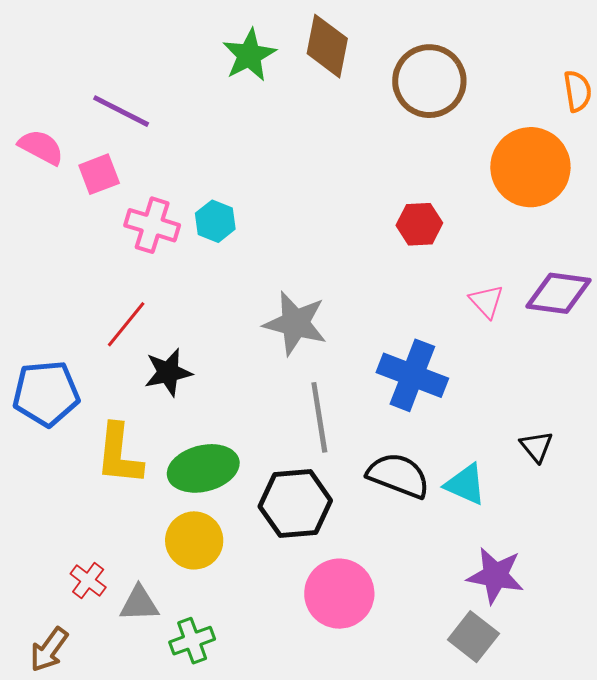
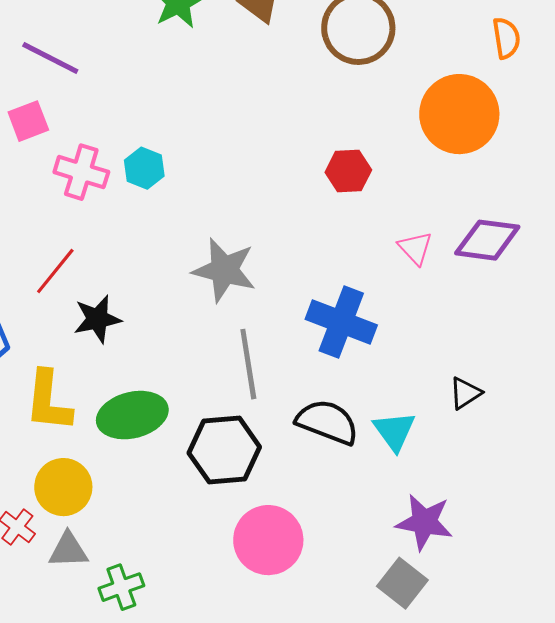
black triangle: (536, 446) -> (465, 393), turned 36
cyan triangle: (465, 484) -> (394, 431), turned 30
yellow circle: (194, 540) -> (63, 487), moved

